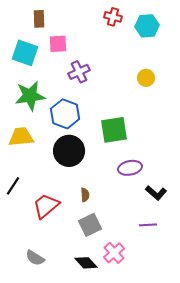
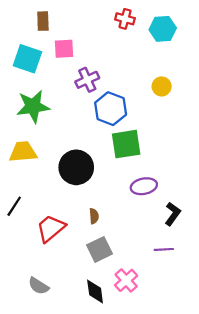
blue hexagon: (65, 114) -> (111, 109), moved
black L-shape: (156, 193) -> (173, 214), turned -95
black diamond: (86, 263) -> (95, 292), turned 35

